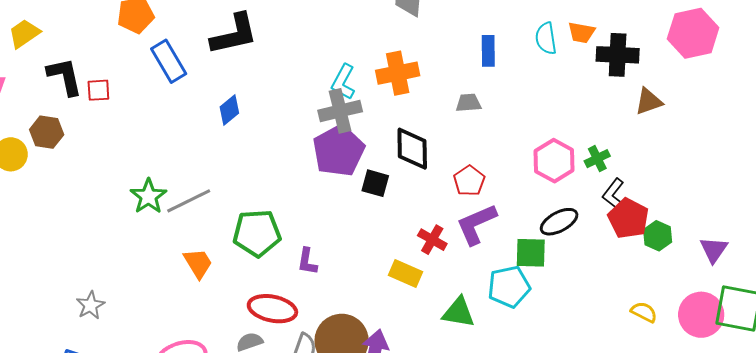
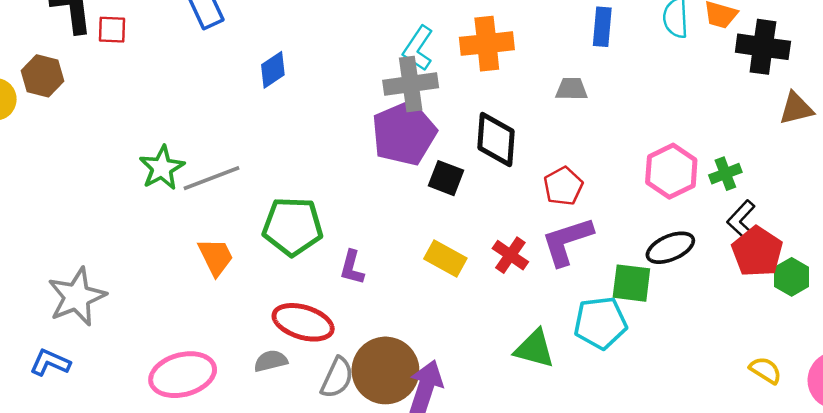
yellow rectangle: (405, 273) -> (445, 258), moved
gray star: (90, 305) -> (77, 297), size x1.6

